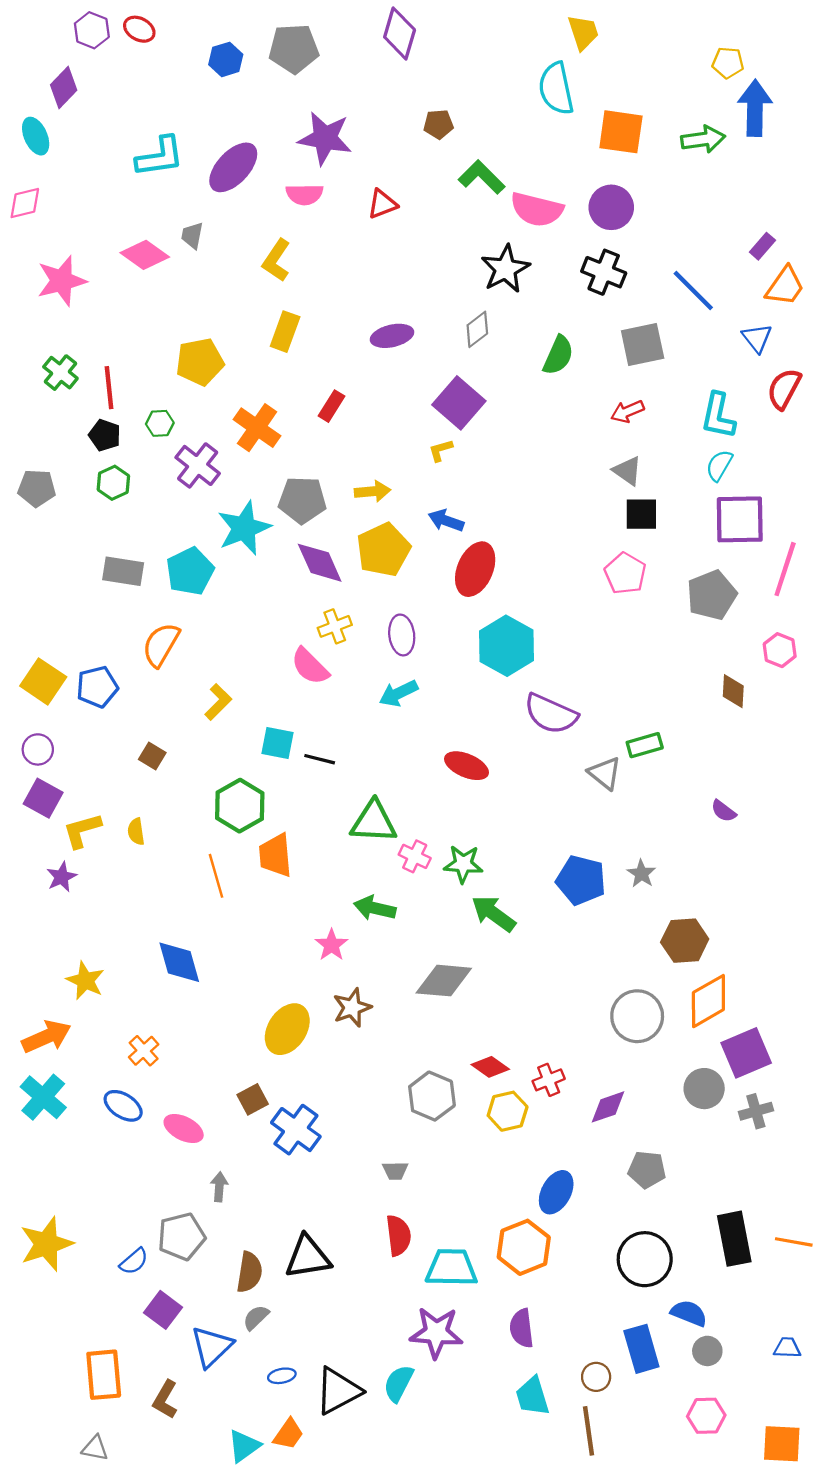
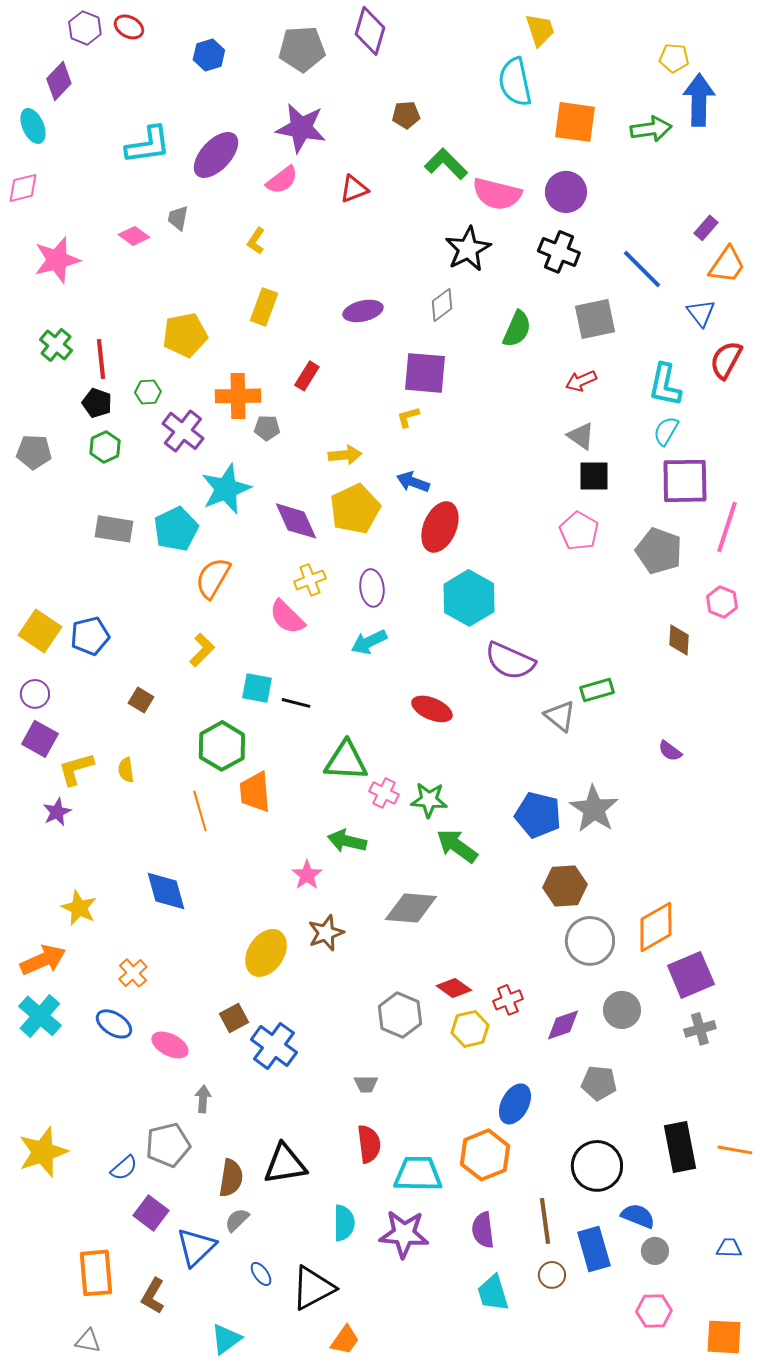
gray pentagon: (294, 49) -> (302, 49), moved
pink semicircle: (305, 194) -> (282, 180), turned -36
pink diamond: (145, 255) -> (134, 236), size x0.7
yellow L-shape: (276, 260) -> (256, 241), size x0.7
purple square: (459, 403) -> (425, 373), turned -36
orange cross: (257, 428) -> (238, 396), turned -36
gray pentagon: (302, 500) -> (267, 428), moved, size x0.6
gray pentagon: (712, 595) -> (659, 551), turned -30
orange semicircle: (161, 645) -> (213, 578), moved
gray star: (641, 874) -> (594, 809), size x1.8
brown hexagon: (685, 941) -> (565, 886), moved
gray circle: (704, 1089) -> (622, 1010), moved
blue ellipse: (282, 1376) -> (261, 1274), turned 65
cyan semicircle: (398, 1383) -> (344, 1223), moved, turned 153
brown line: (589, 1431) -> (545, 1221), moved
orange trapezoid: (288, 1434) -> (345, 1340), moved

